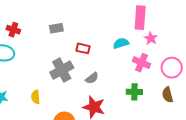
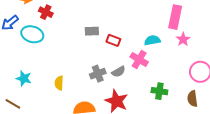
gray rectangle: (56, 28) -> (92, 31), moved
pink cross: (142, 63) -> (139, 59), moved
gray cross: (62, 70) -> (98, 74), moved, size x0.7

